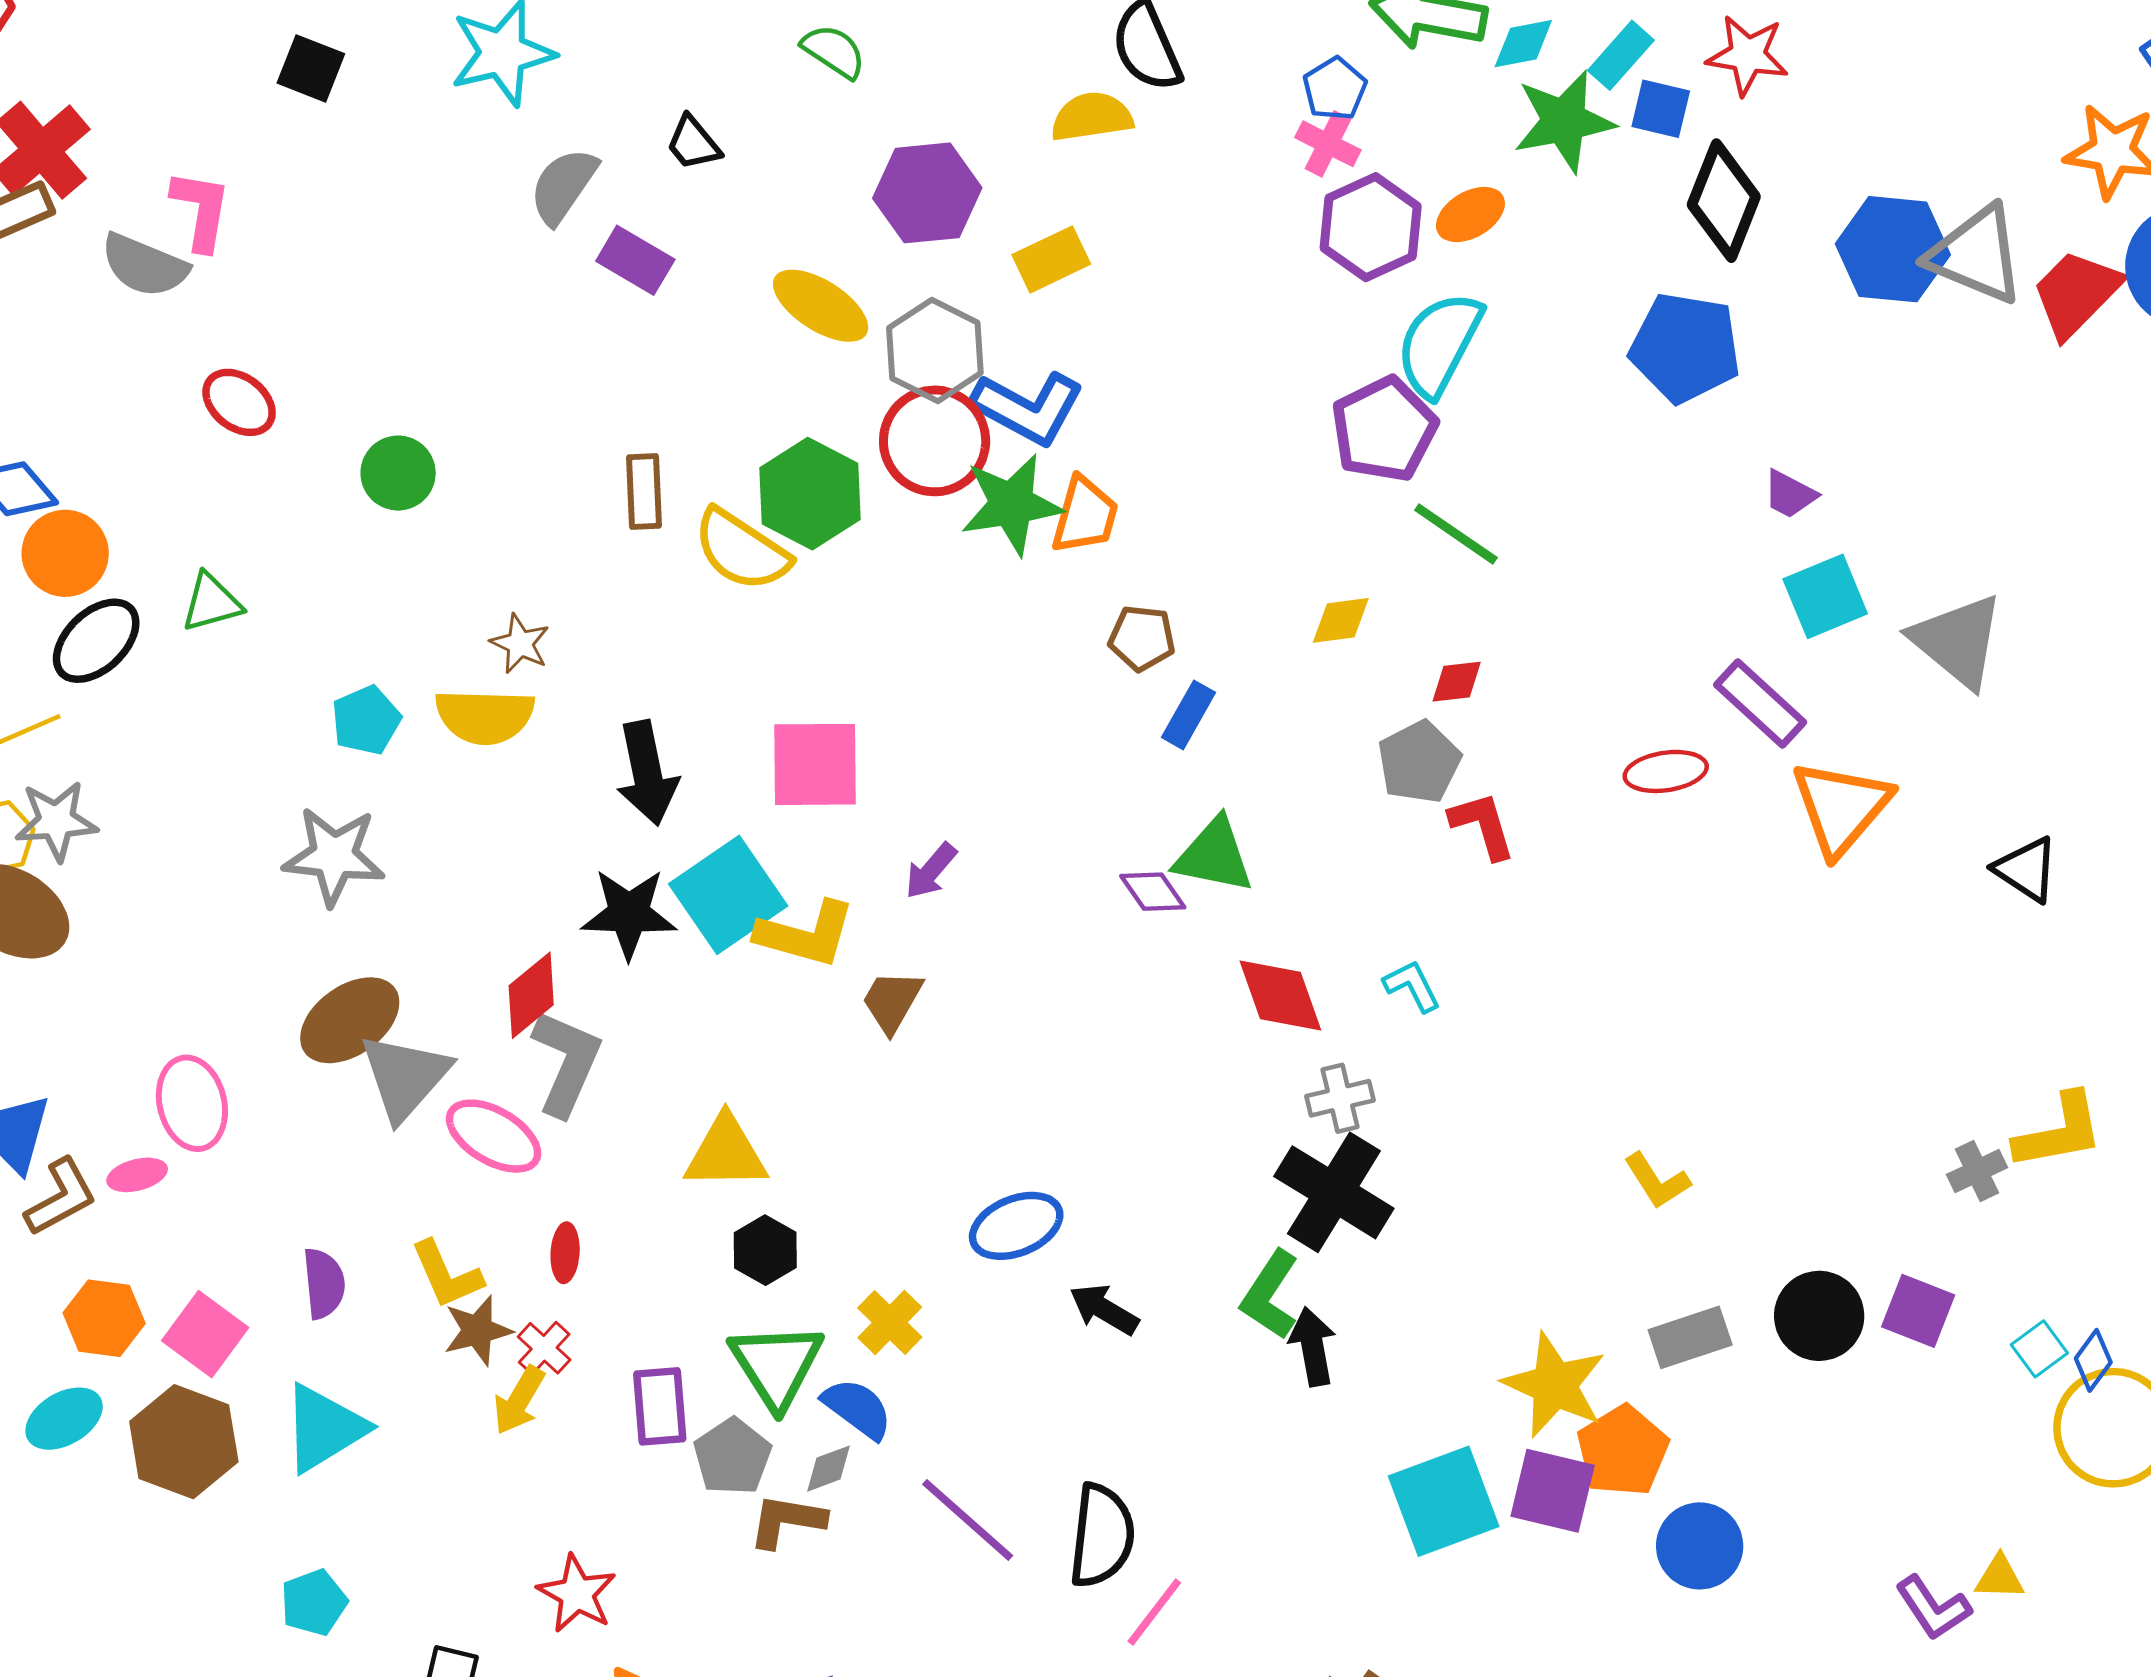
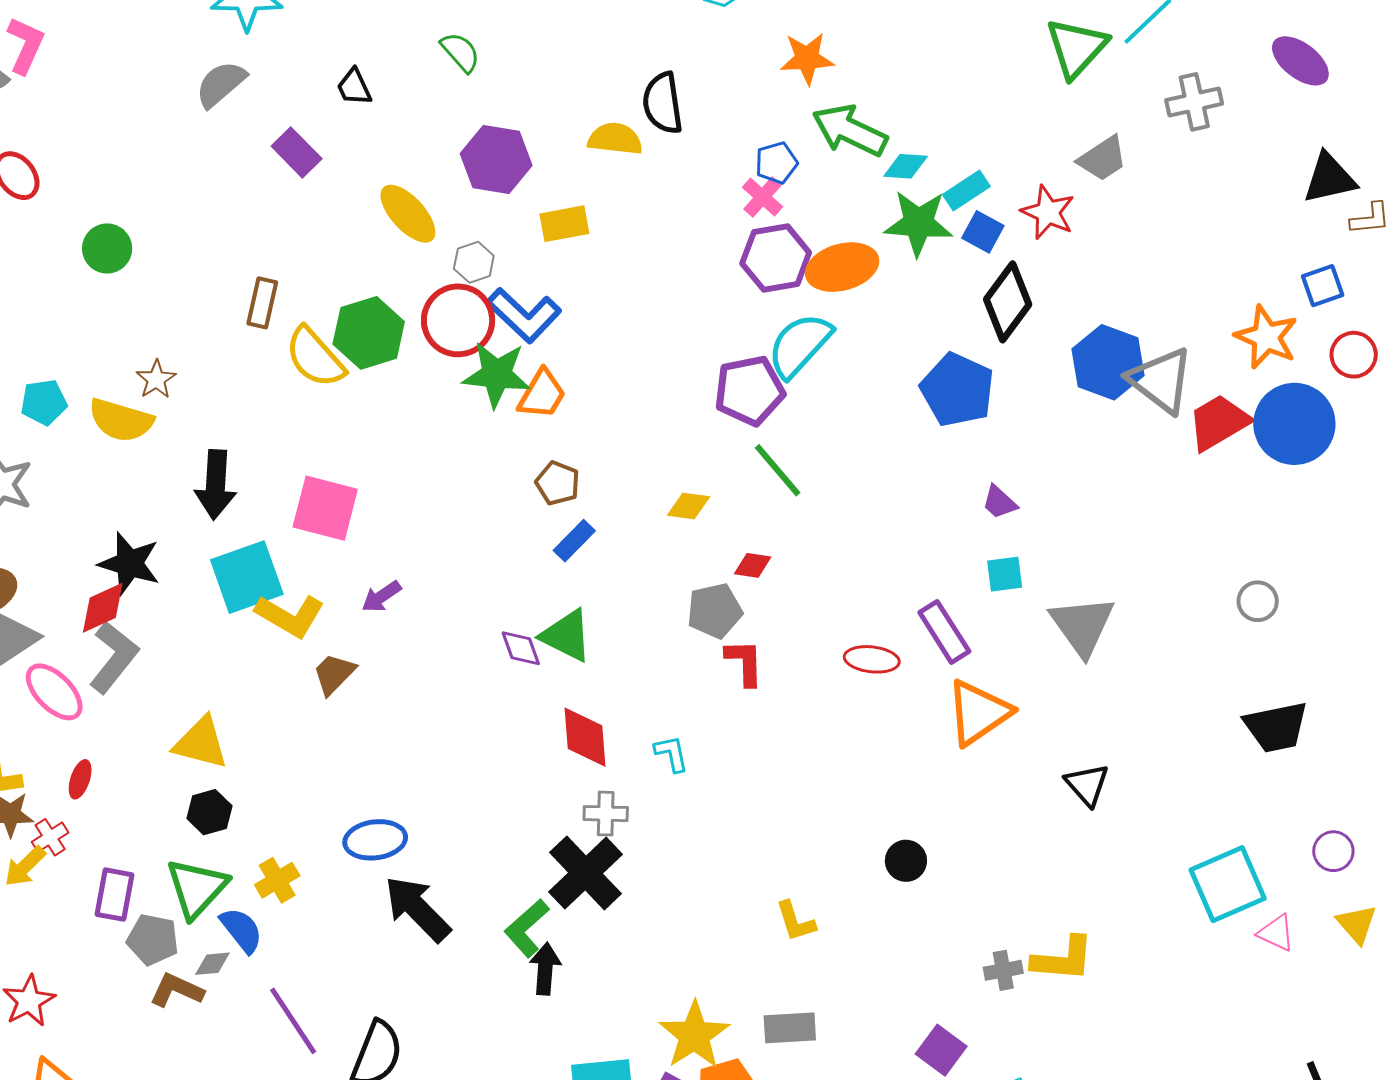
gray semicircle: (563, 186) -> (221, 84), moved
orange ellipse: (1470, 215) -> (842, 267), size x1.5
gray hexagon: (935, 350) -> (474, 262), size x0.6
cyan square: (1825, 596) -> (1005, 574), size x0.7
black star: (629, 914) -> (129, 564), moved
black arrow: (1104, 1309) -> (417, 909), size x1.6
black circle: (1819, 1316) -> (906, 861), moved, size x0.7
gray pentagon: (732, 1457) -> (153, 940), turned 30

